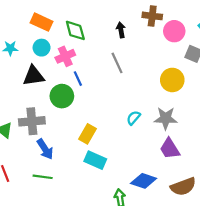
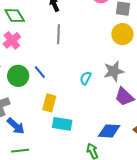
gray line: (117, 63) -> (58, 34), turned 42
blue line: (78, 79) -> (40, 72), moved
yellow circle: (172, 80) -> (122, 34), moved

